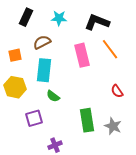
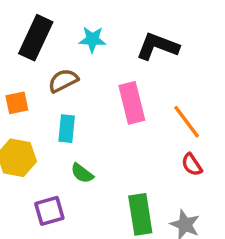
black rectangle: (26, 17) -> (36, 38), size x1.4
orange line: (110, 49) -> (187, 122), moved
cyan rectangle: (44, 70) -> (67, 129), size x0.7

